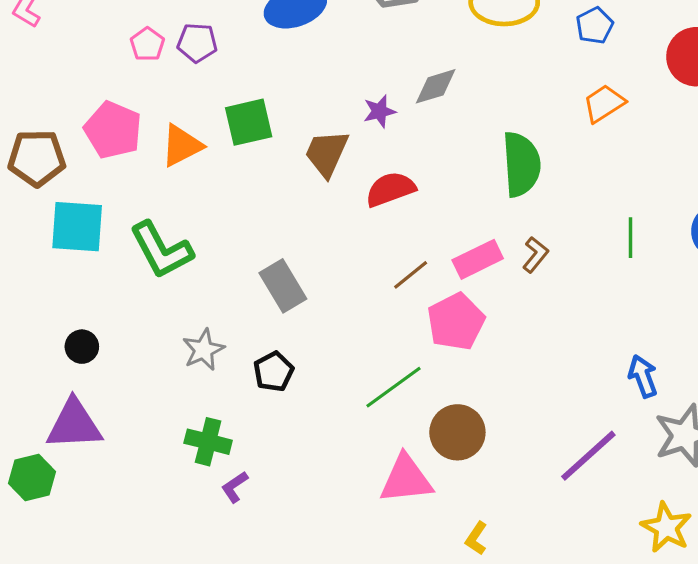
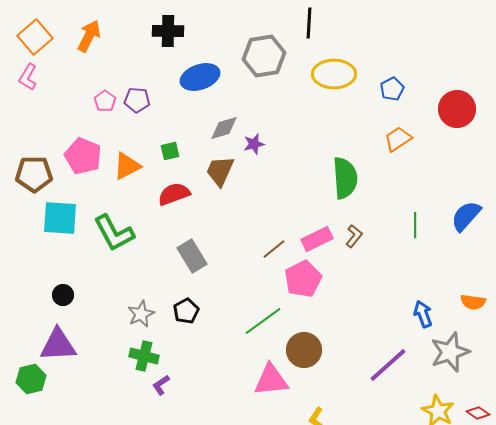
gray diamond: (436, 86) -> (224, 128), moved
green square: (249, 122) -> (170, 151), size x0.6
red semicircle: (390, 189) -> (174, 194), moved
gray star: (203, 350) -> (141, 314), moved

